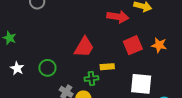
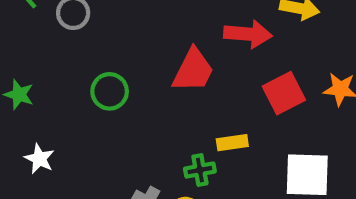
red trapezoid: (84, 47) -> (193, 70), moved
green circle: (47, 68) -> (110, 91), moved

